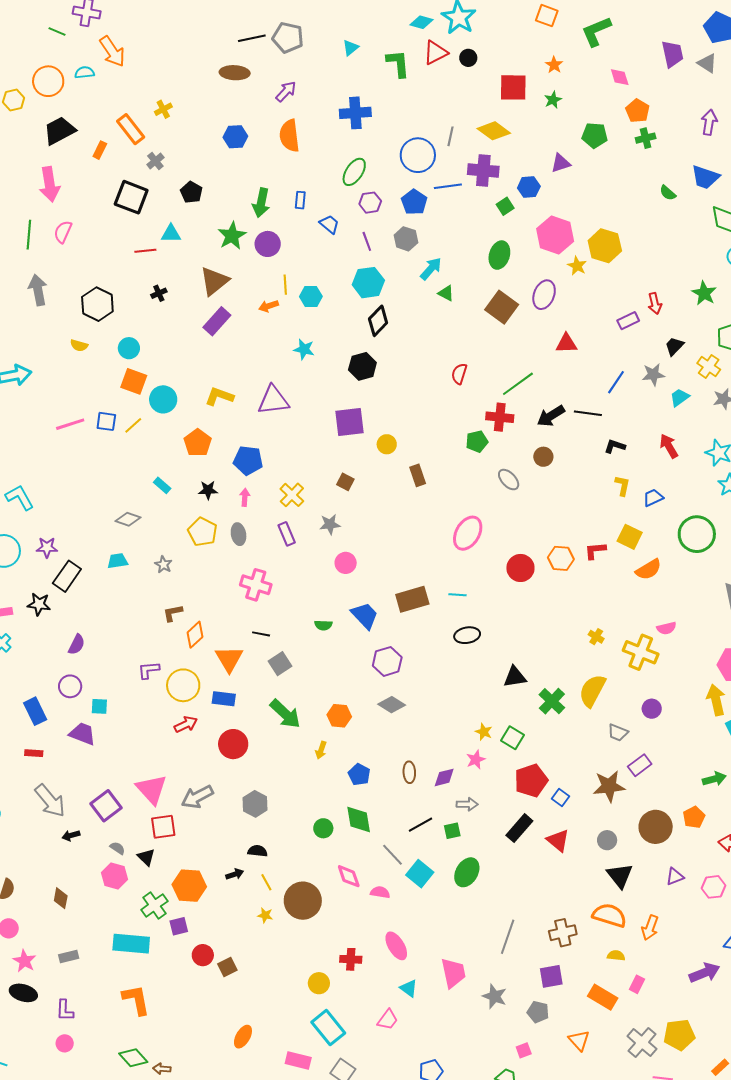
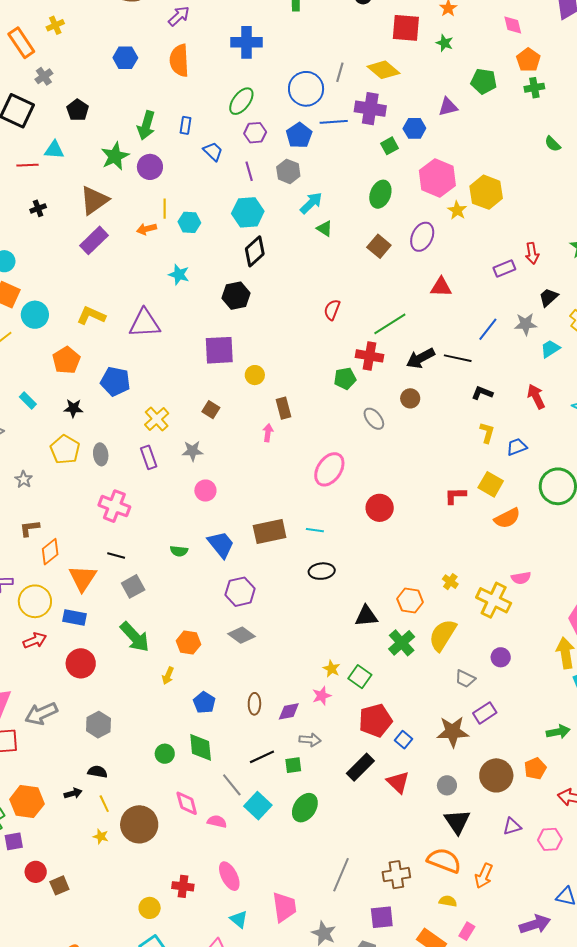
green star: (553, 100) -> (445, 43), turned -30
brown square: (502, 307) -> (379, 246), size x0.7
pink arrow: (245, 497) -> (268, 433), moved
orange hexagon: (561, 558) -> (410, 600), moved

